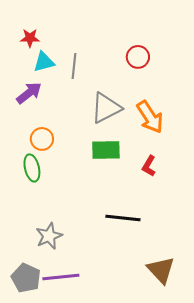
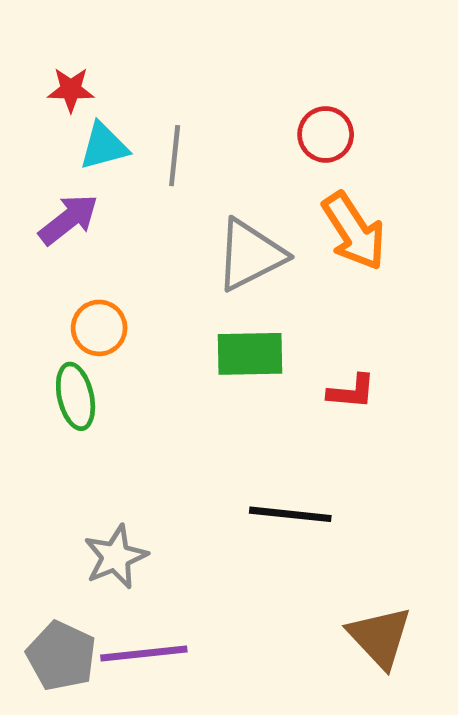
orange arrow: (150, 117) -> (354, 231), moved
red L-shape: (149, 166) -> (352, 392), turned -115

